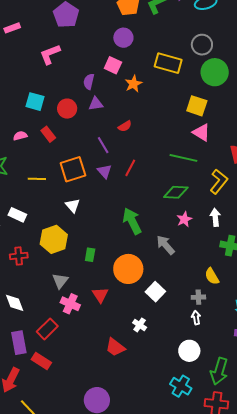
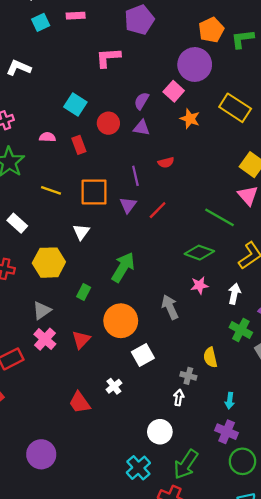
purple circle: (123, 38) -> (195, 64), size x1.5
orange star: (133, 84) -> (190, 119), turned 30
green arrow: (132, 221) -> (123, 267), moved, turned 40

